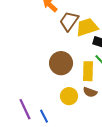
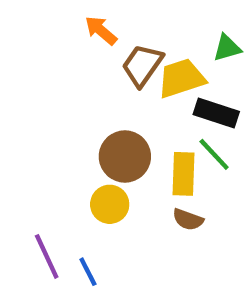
yellow circle: (69, 96) -> (110, 204), moved

